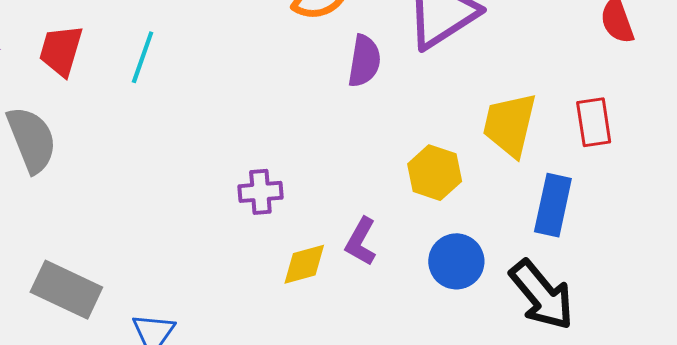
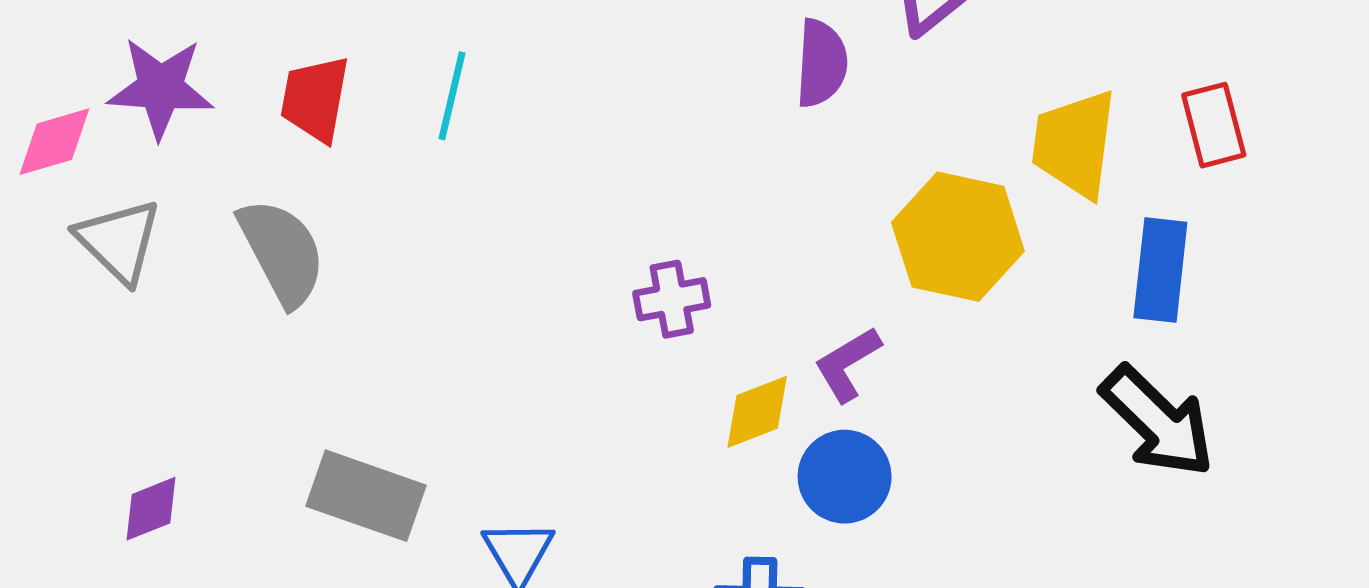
yellow hexagon: (435, 173) -> (958, 237), size x1.4
purple L-shape: (361, 242) -> (847, 364), turned 36
blue circle: (456, 261) -> (845, 477), moved

